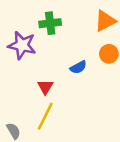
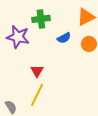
blue semicircle: (78, 67) -> (64, 38), moved

